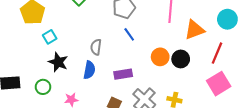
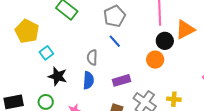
blue line: (129, 34) -> (115, 41), moved
black circle: (181, 59) -> (165, 41), moved

